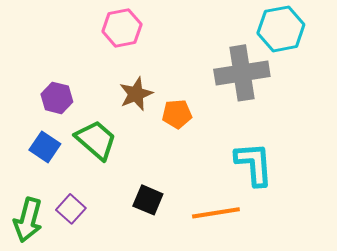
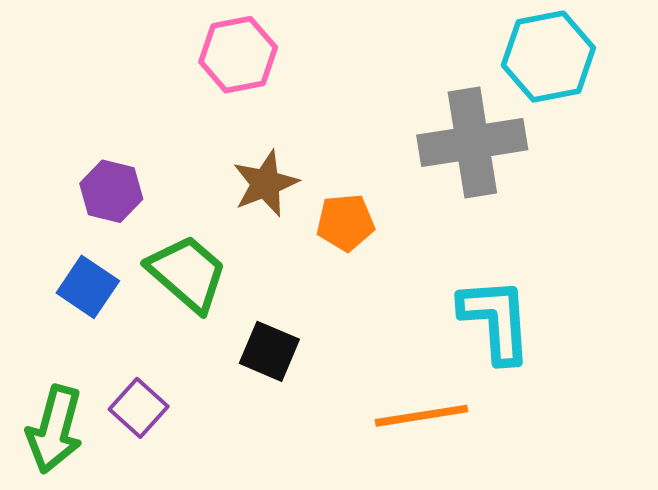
black square: (148, 200) -> (269, 351), moved

